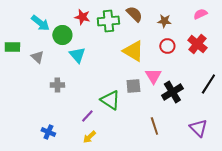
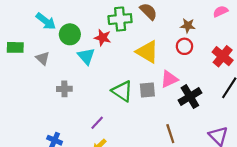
red star: (82, 17) -> (103, 38), moved
brown star: (164, 21) -> (188, 26), moved
red cross: (197, 44) -> (223, 56), moved
pink triangle: (153, 76) -> (169, 79), turned 36
green triangle: (110, 100) -> (122, 91), moved

